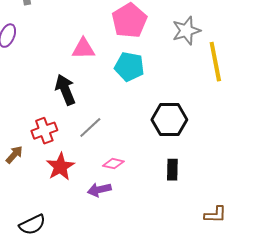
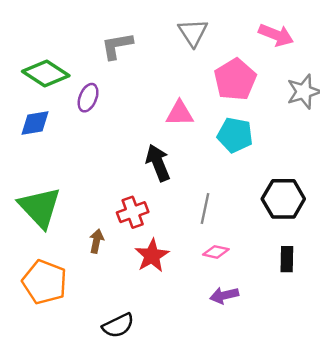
gray line: (90, 128) -> (205, 209), moved, turned -35
brown arrow: (14, 155) -> (96, 241), turned -30
purple arrow: (99, 190) -> (224, 295), moved

